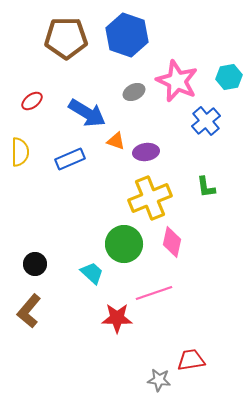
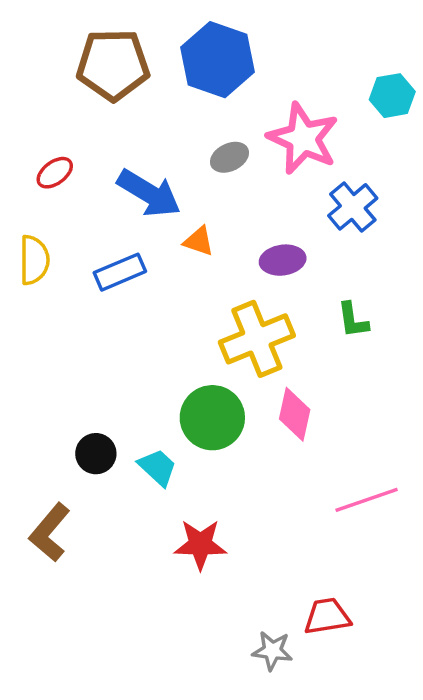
cyan hexagon: (229, 77) -> (392, 96), moved
purple ellipse: (146, 152) -> (283, 260), moved
black circle: (35, 264) -> (96, 454), moved
pink line: (154, 293) -> (367, 500), moved

